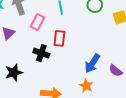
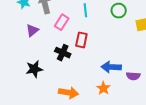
blue arrow: (92, 63) -> (111, 67), turned 54
purple semicircle: (116, 71) -> (133, 76), turned -40

